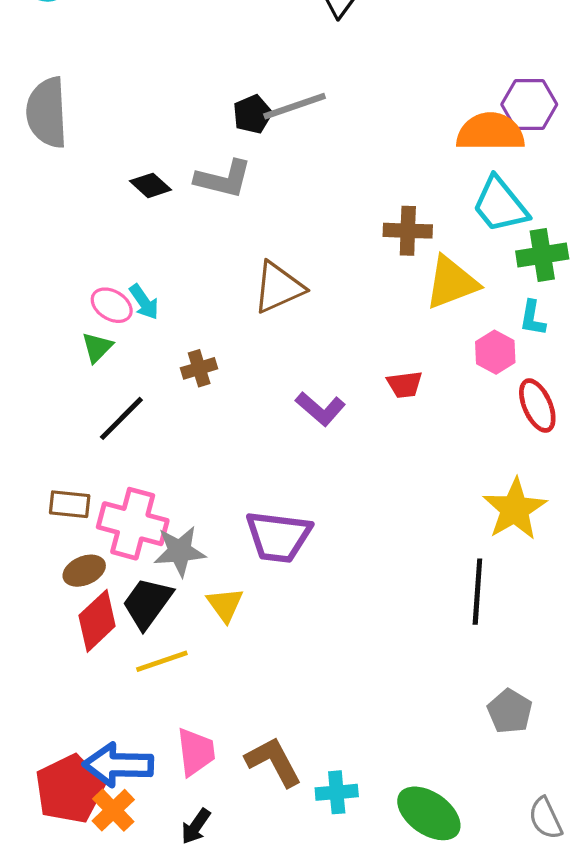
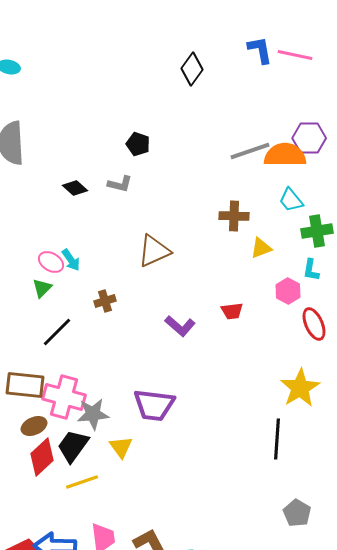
gray line: (295, 106) -> (250, 151), moved
black pentagon: (252, 114) -> (138, 144), turned -30
gray L-shape: (223, 179) -> (120, 184), size x0.7
cyan trapezoid: (500, 205) -> (291, 200), size x0.7
yellow triangle: (452, 283) -> (261, 248), size x0.6
brown rectangle: (70, 504) -> (25, 385), size x1.5

